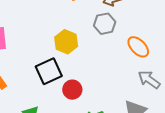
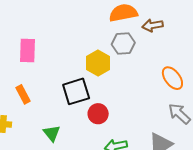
gray hexagon: (105, 24) -> (123, 43), moved

